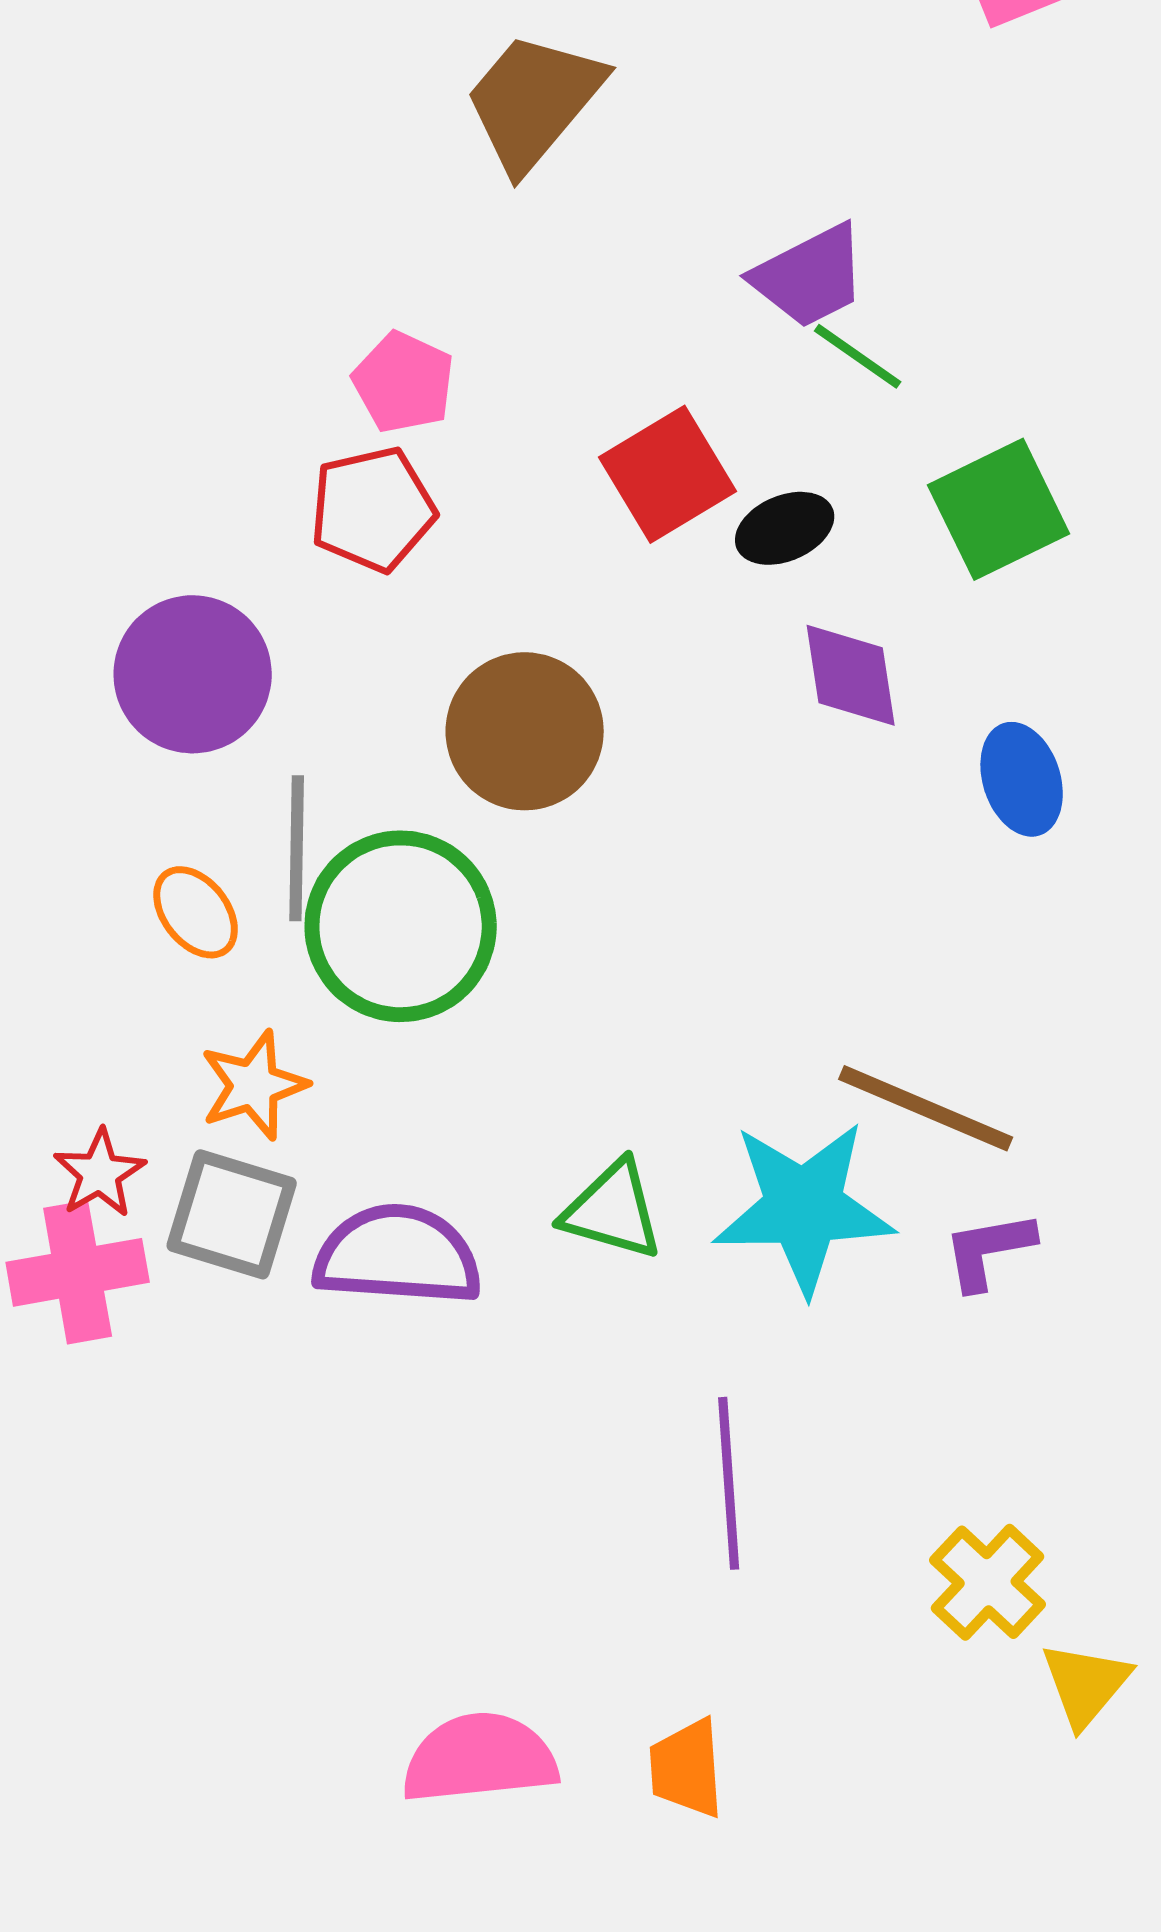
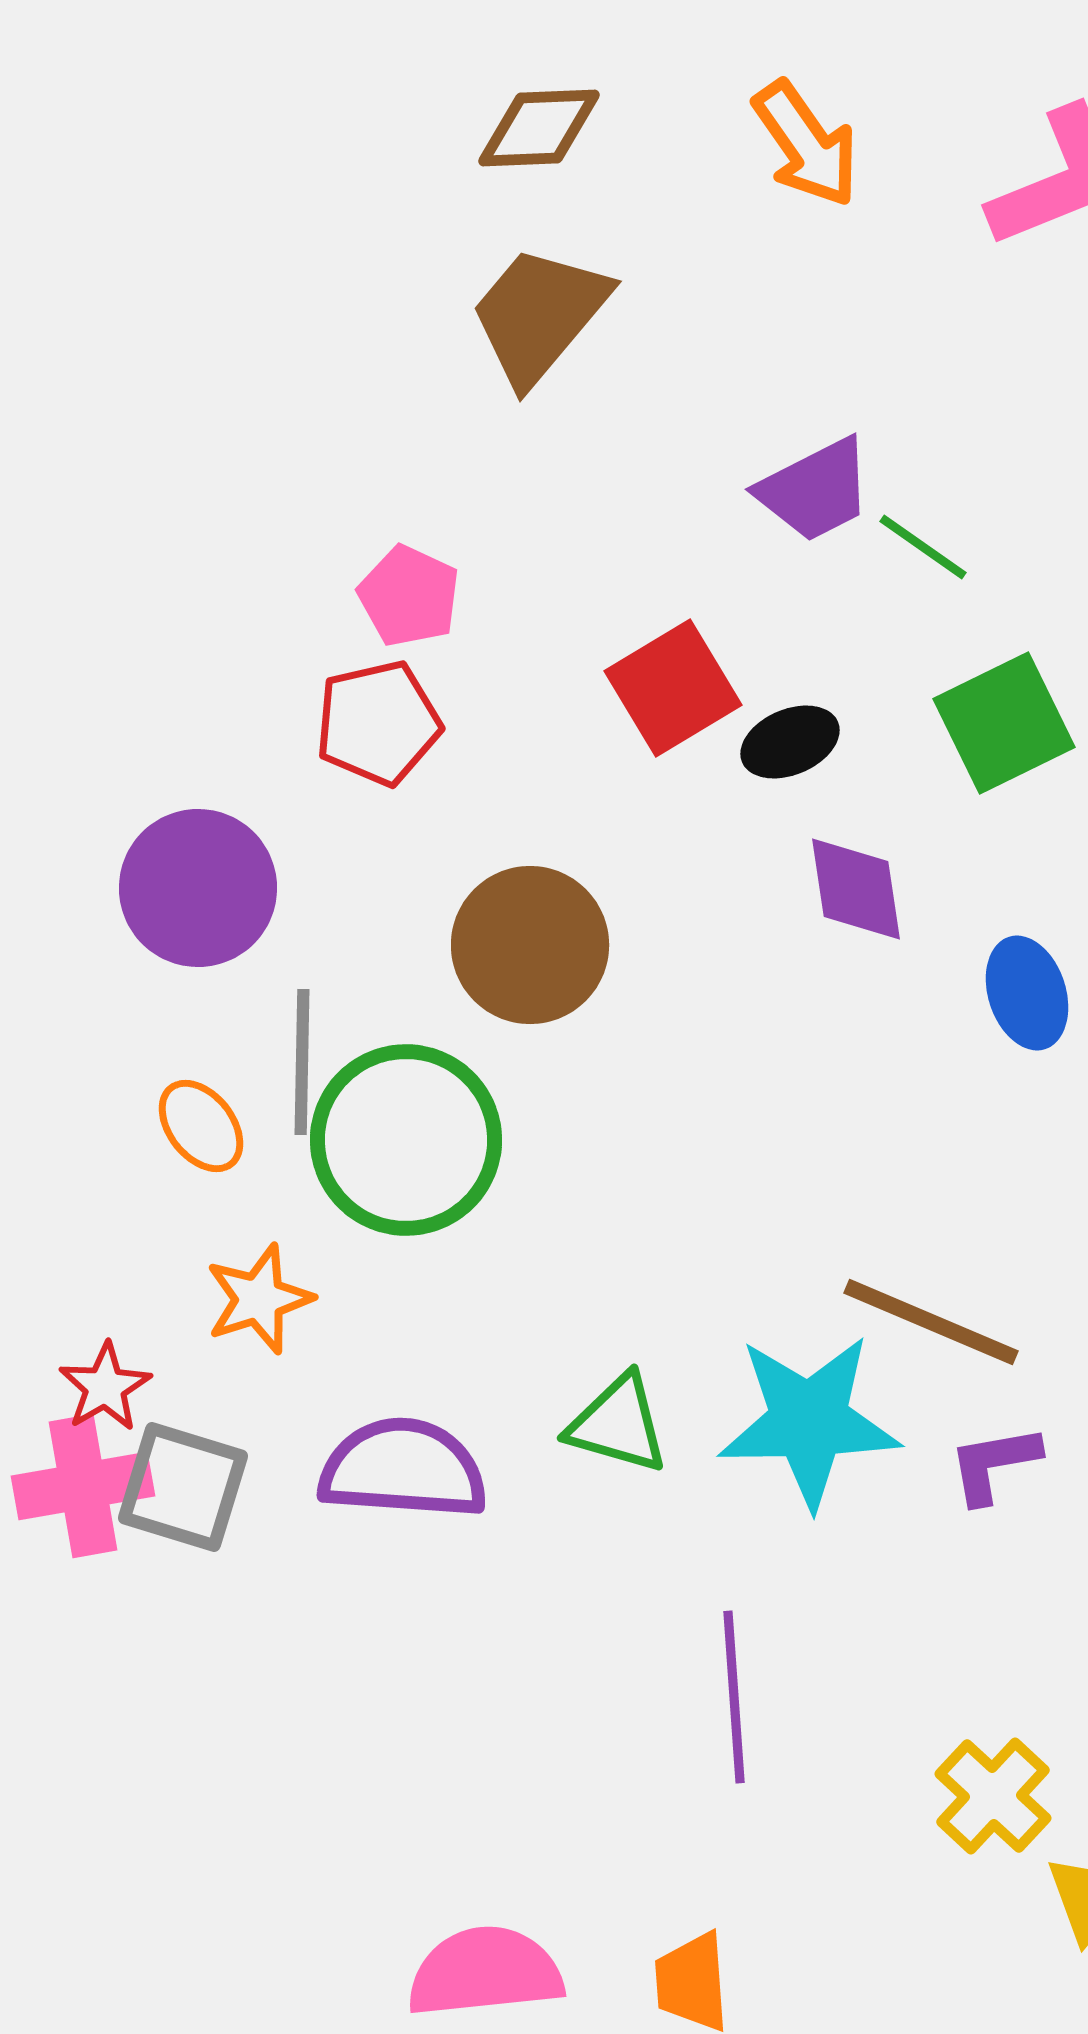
green line: (858, 356) -> (923, 547), moved
gray square: (232, 1214) -> (183, 1487), moved

